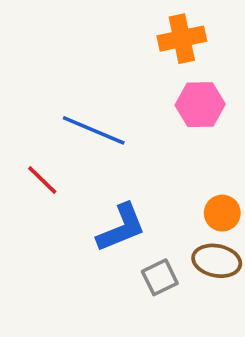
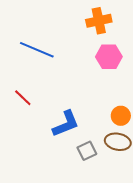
blue line: (94, 130) -> (37, 50), moved

